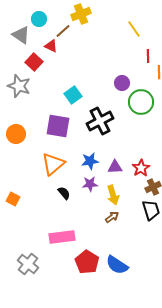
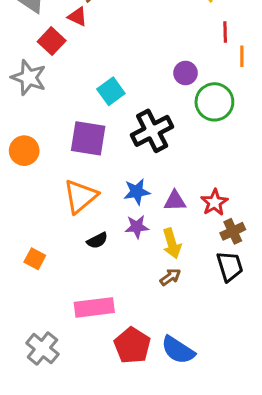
black semicircle: (64, 193) -> (97, 240), turned 104
orange square: (13, 199) -> (35, 259), moved

